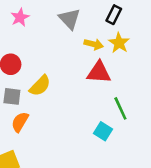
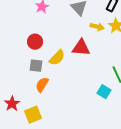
red triangle: (99, 72) -> (81, 48), moved

